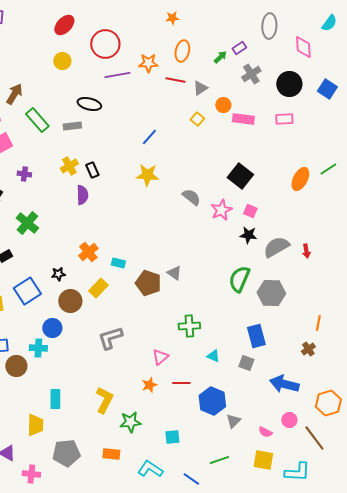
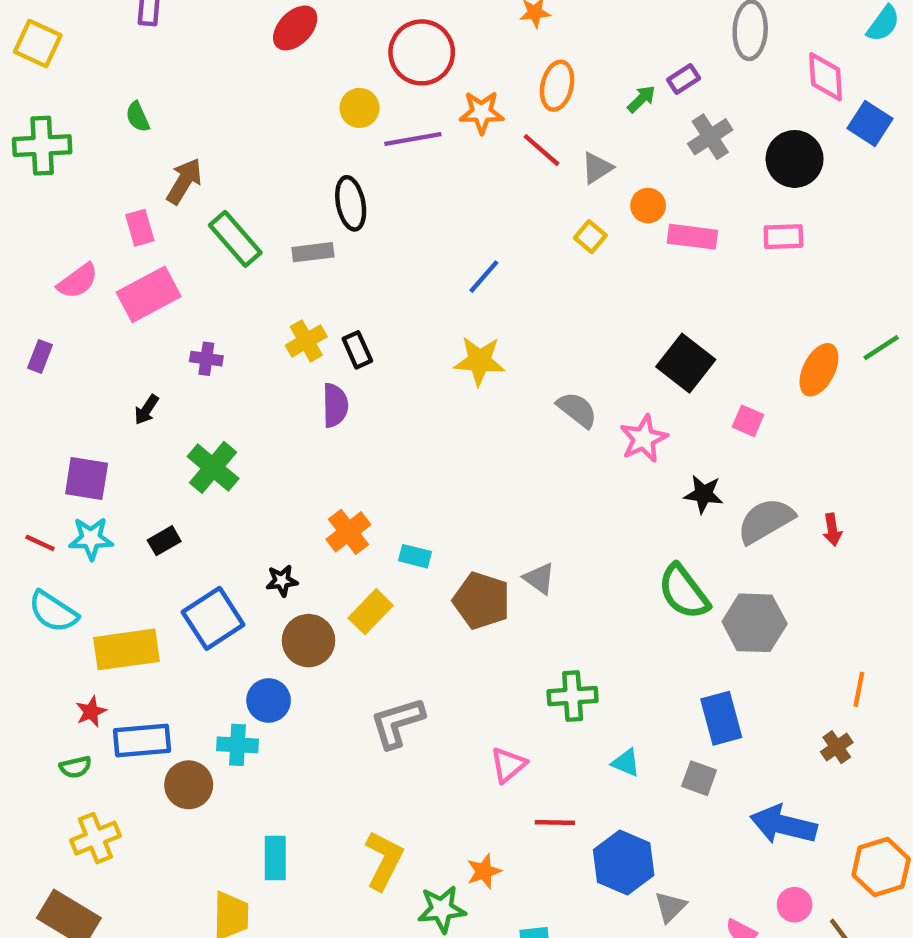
red circle: (105, 44) -> (422, 52), moved
yellow circle: (62, 61) -> (360, 108), moved
red line: (175, 80) -> (542, 150), turned 30
blue square: (327, 89) -> (870, 123), moved
black ellipse: (89, 104) -> (351, 203), turned 65
pink square: (250, 211) -> (748, 421), moved
green semicircle: (239, 279) -> (684, 592), turned -60
orange star: (149, 385) -> (484, 871), moved

